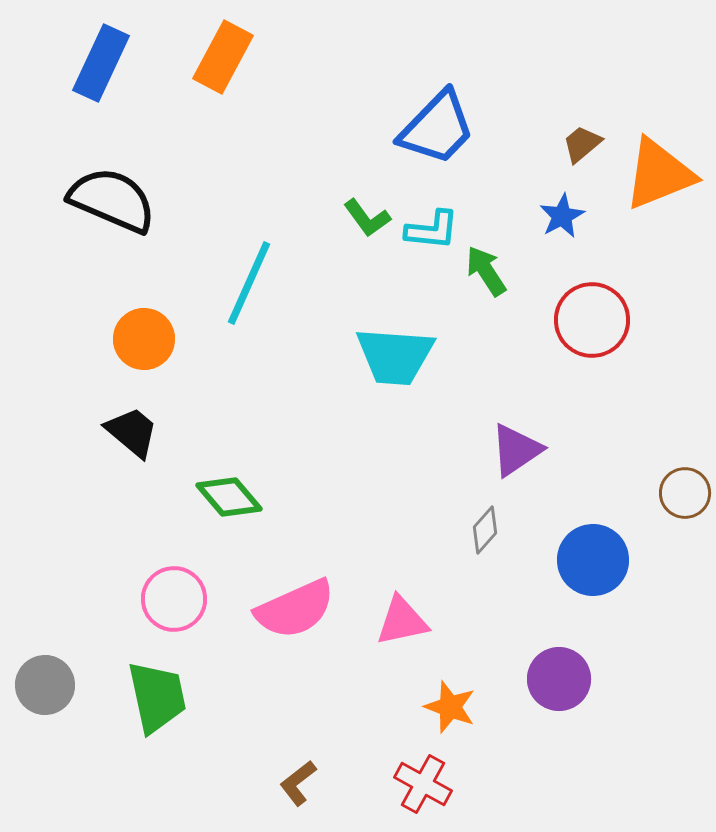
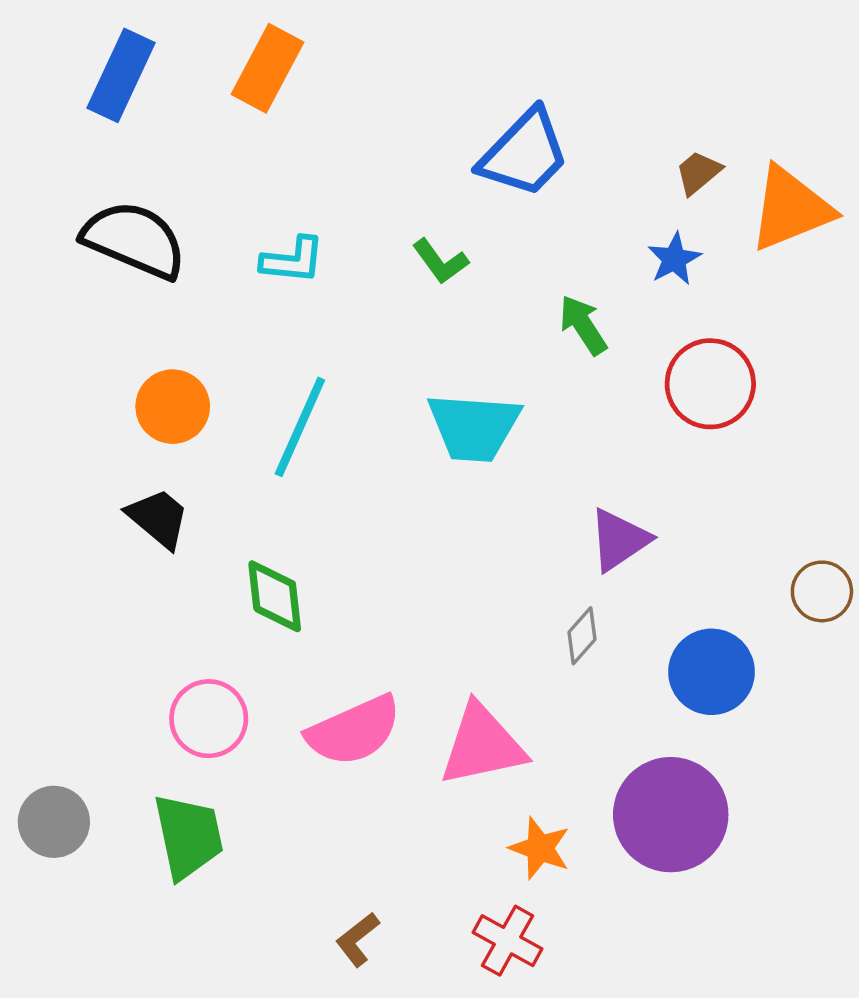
cyan L-shape: (432, 230) -> (293, 260), moved
cyan line: (249, 283) -> (300, 427), moved
green diamond: (229, 497) -> (275, 596), turned 34
pink triangle: (402, 621) -> (482, 745), size x1.4
purple circle: (559, 679) -> (671, 815), size x1.5

